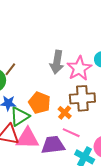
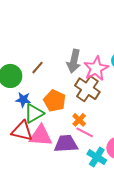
brown line: (10, 69) -> (37, 68), moved
brown cross: (82, 98) -> (87, 89), moved, turned 35
orange cross: (65, 113) -> (79, 120), moved

